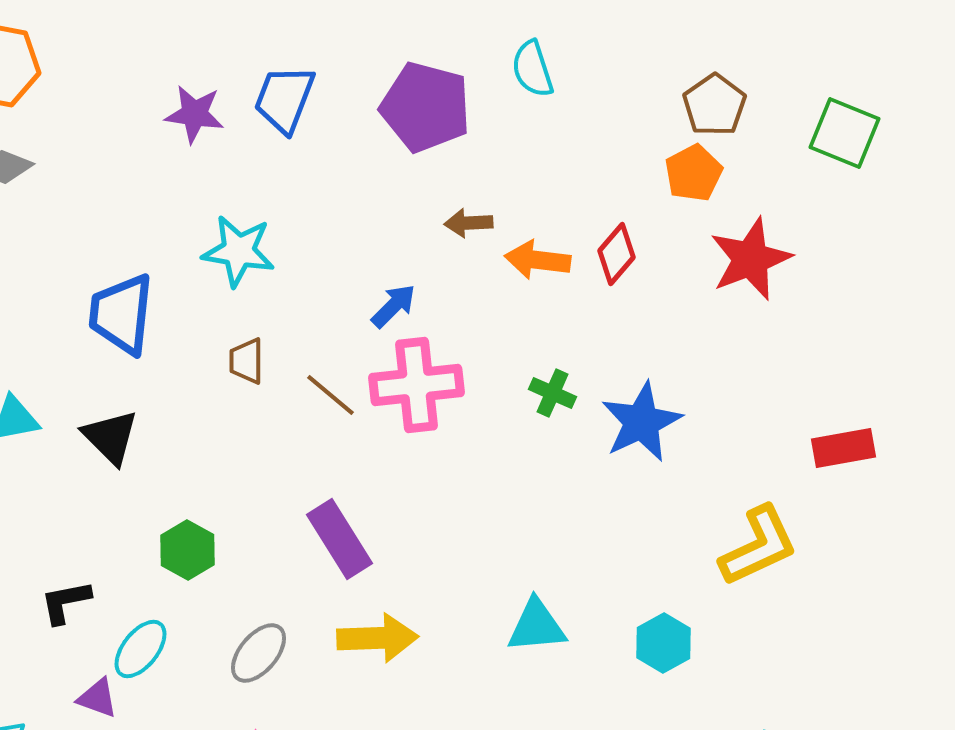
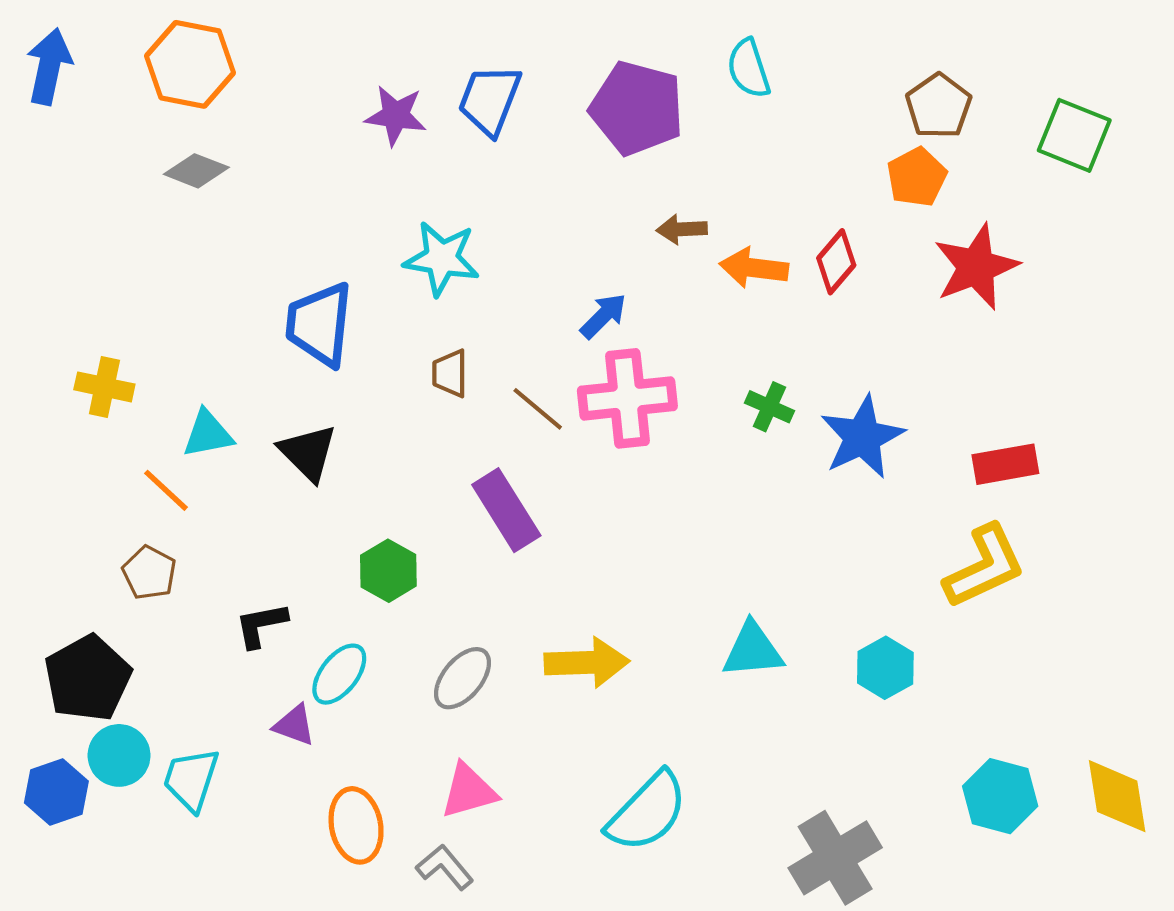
red rectangle: (844, 448) -> (1005, 464), moved
purple rectangle: (340, 539) -> (506, 510), moved

